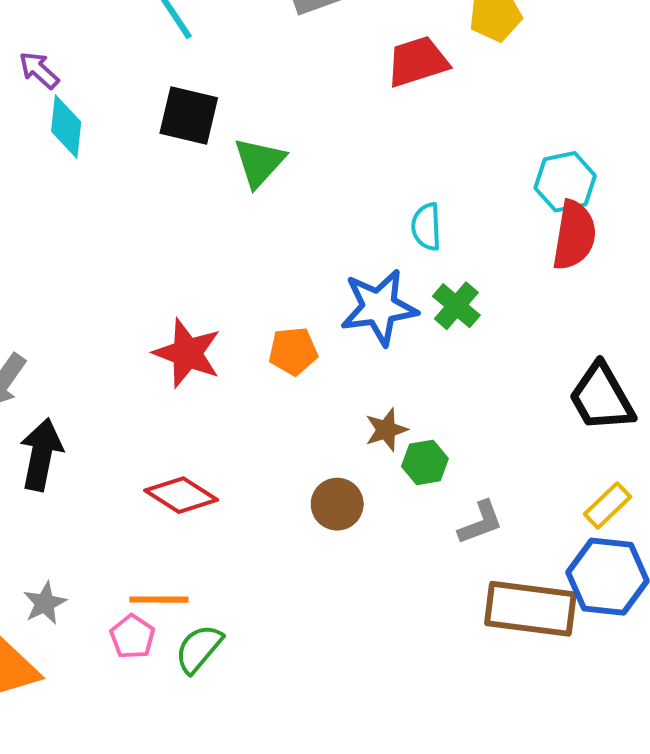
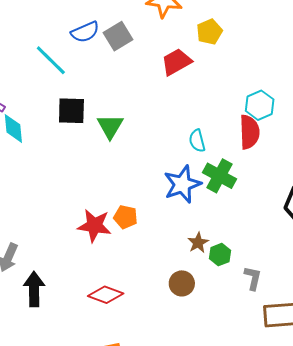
red semicircle: (574, 235) -> (249, 132), moved
green cross: (456, 306) -> (219, 176), size x1.4
orange pentagon: (293, 351) -> (126, 217), moved, turned 30
gray L-shape: (480, 523) -> (253, 278), turned -45

